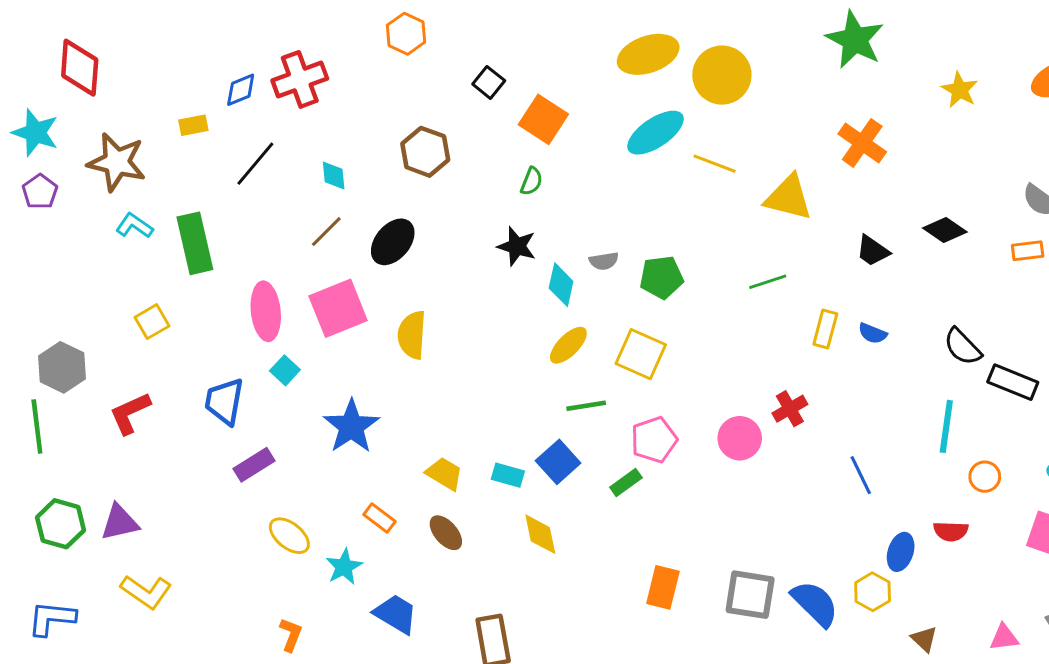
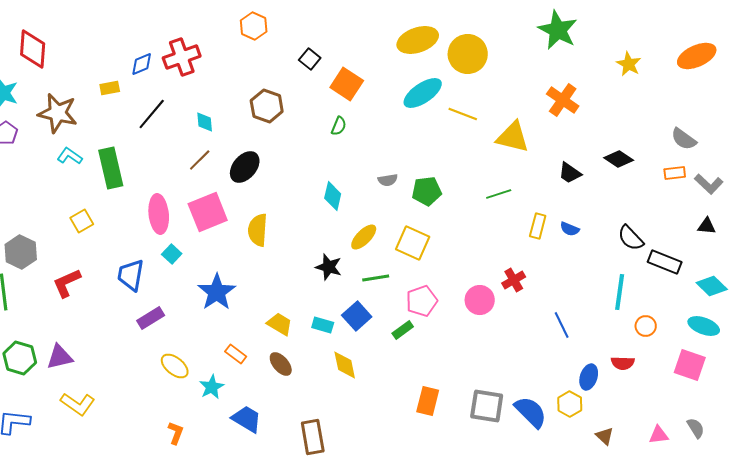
black star: (517, 246) -> (329, 267), moved
cyan diamond: (561, 285) -> (333, 196), moved

